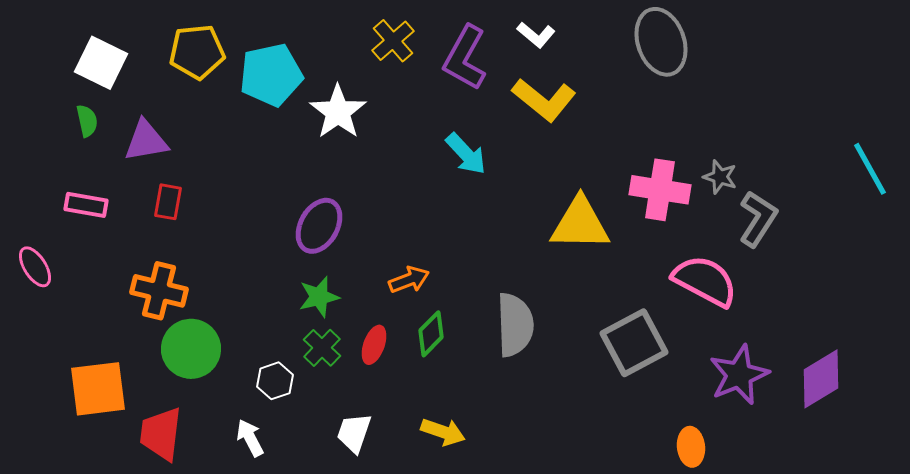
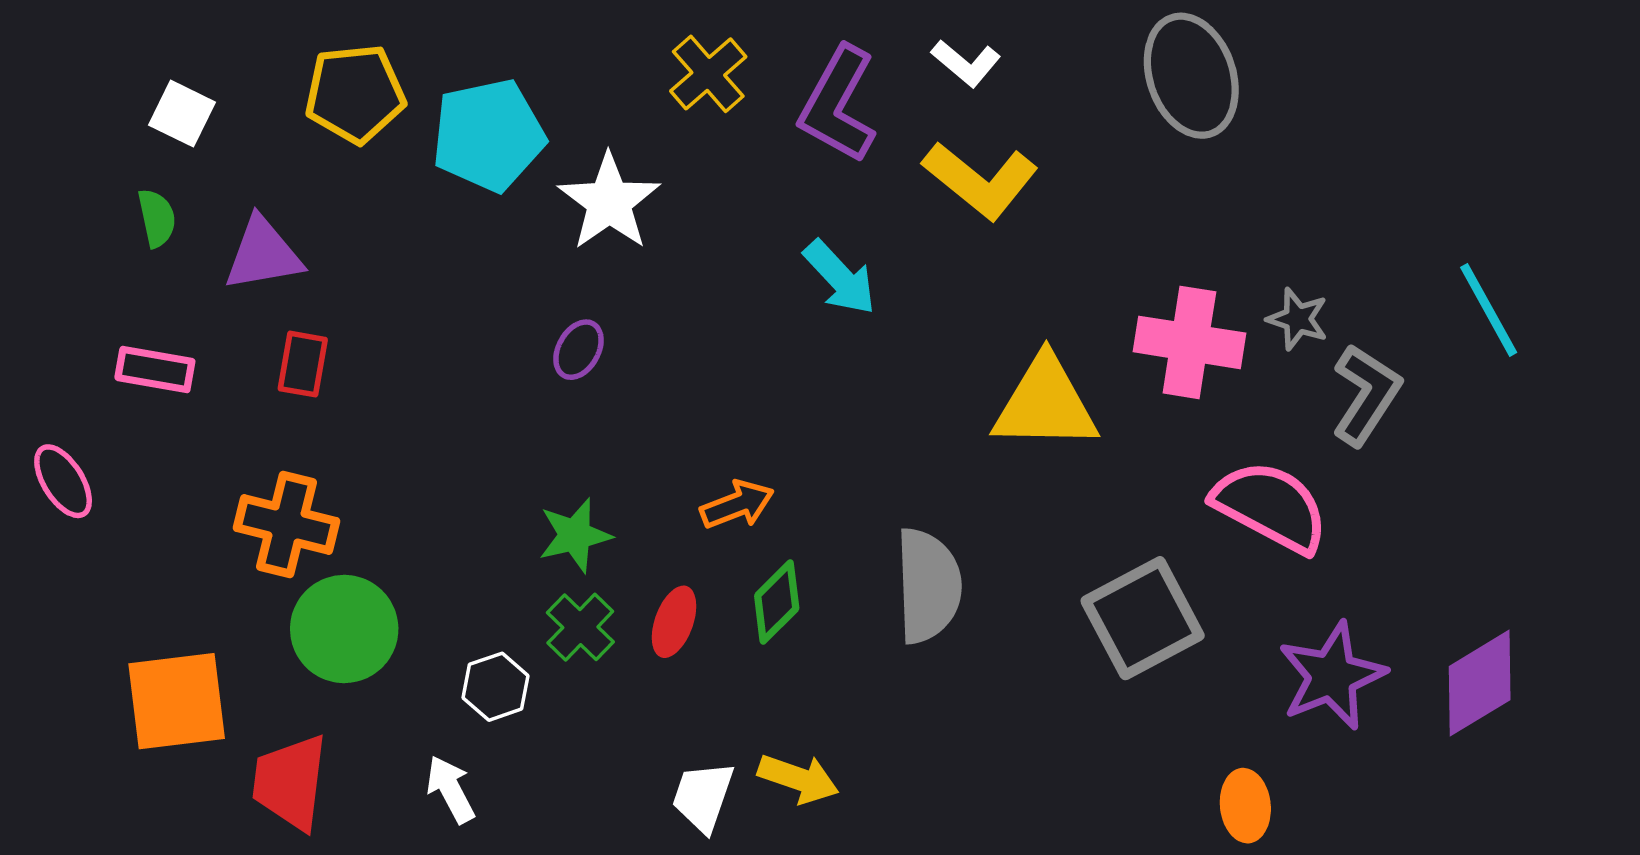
white square: (101, 63) -> (182, 114), size x0.7
cyan line: (870, 169) -> (1489, 310), moved
purple ellipse: (319, 226) -> (578, 350), moved, size x0.6
white trapezoid: (354, 433) -> (703, 797), moved

